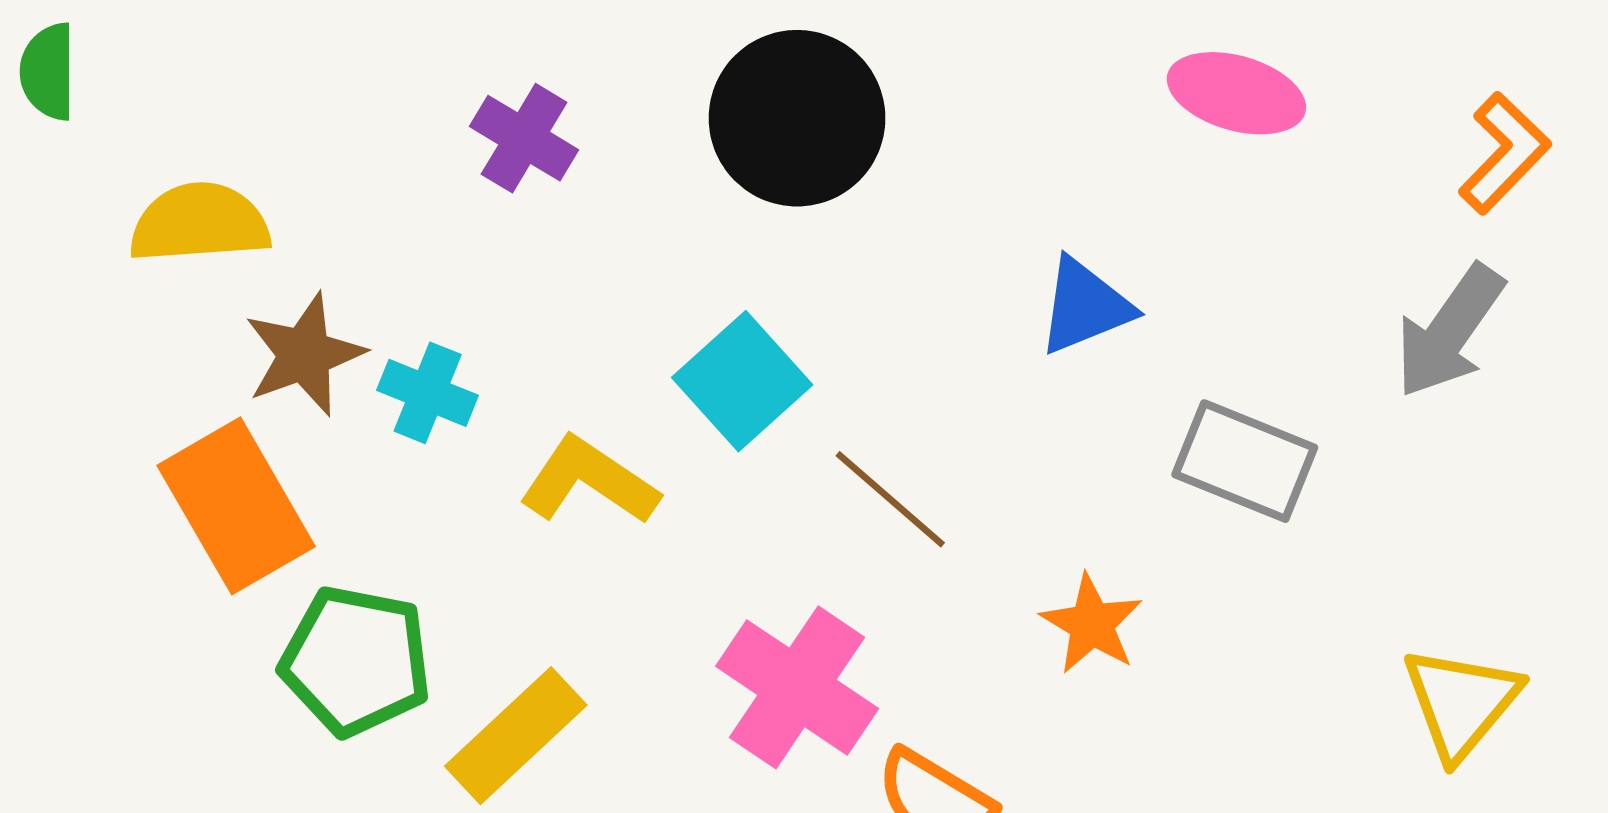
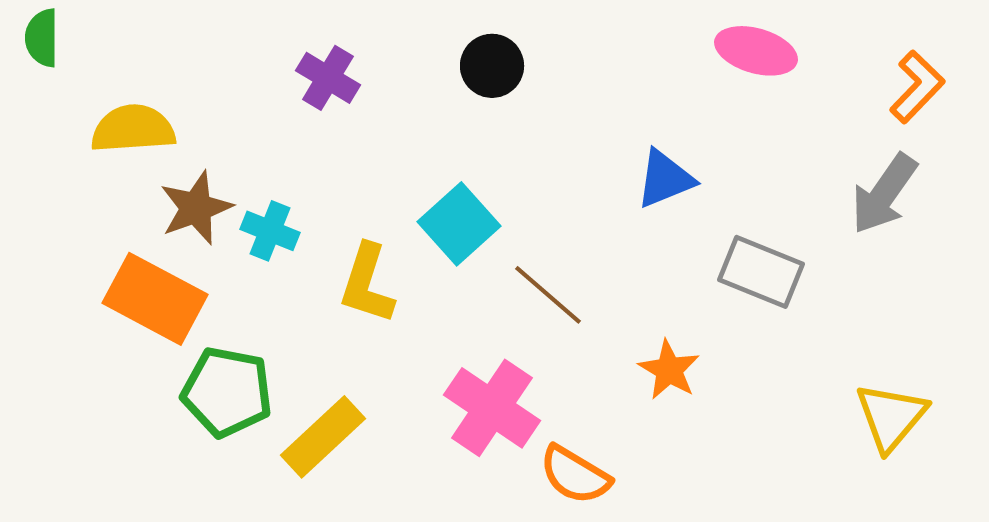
black circle: (797, 118) -> (492, 66), size x0.6
yellow L-shape: (589, 481) -> (367, 284), turned -106
orange rectangle: (236, 506) -> (155, 299), turned -32

